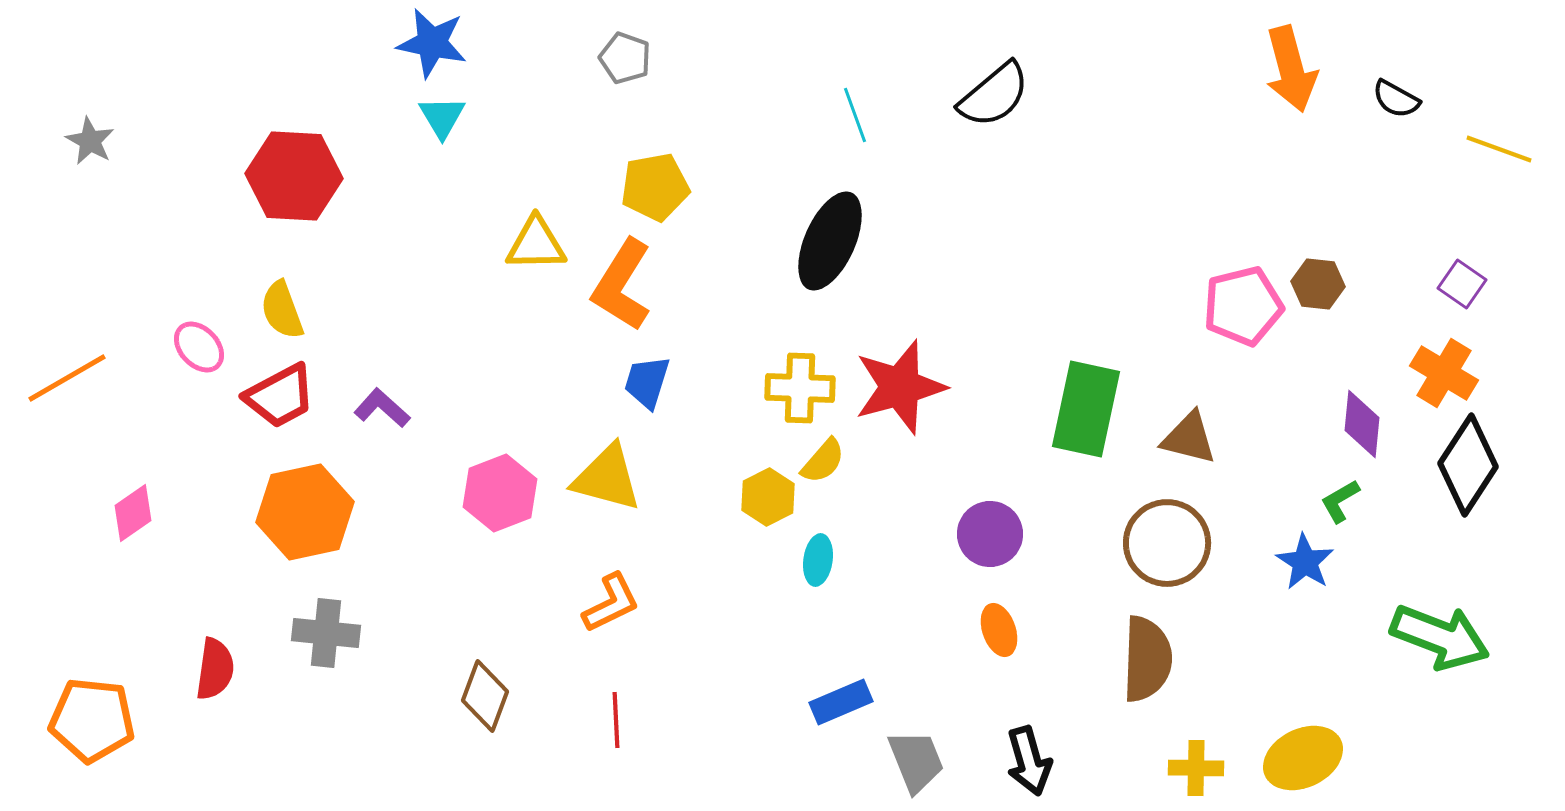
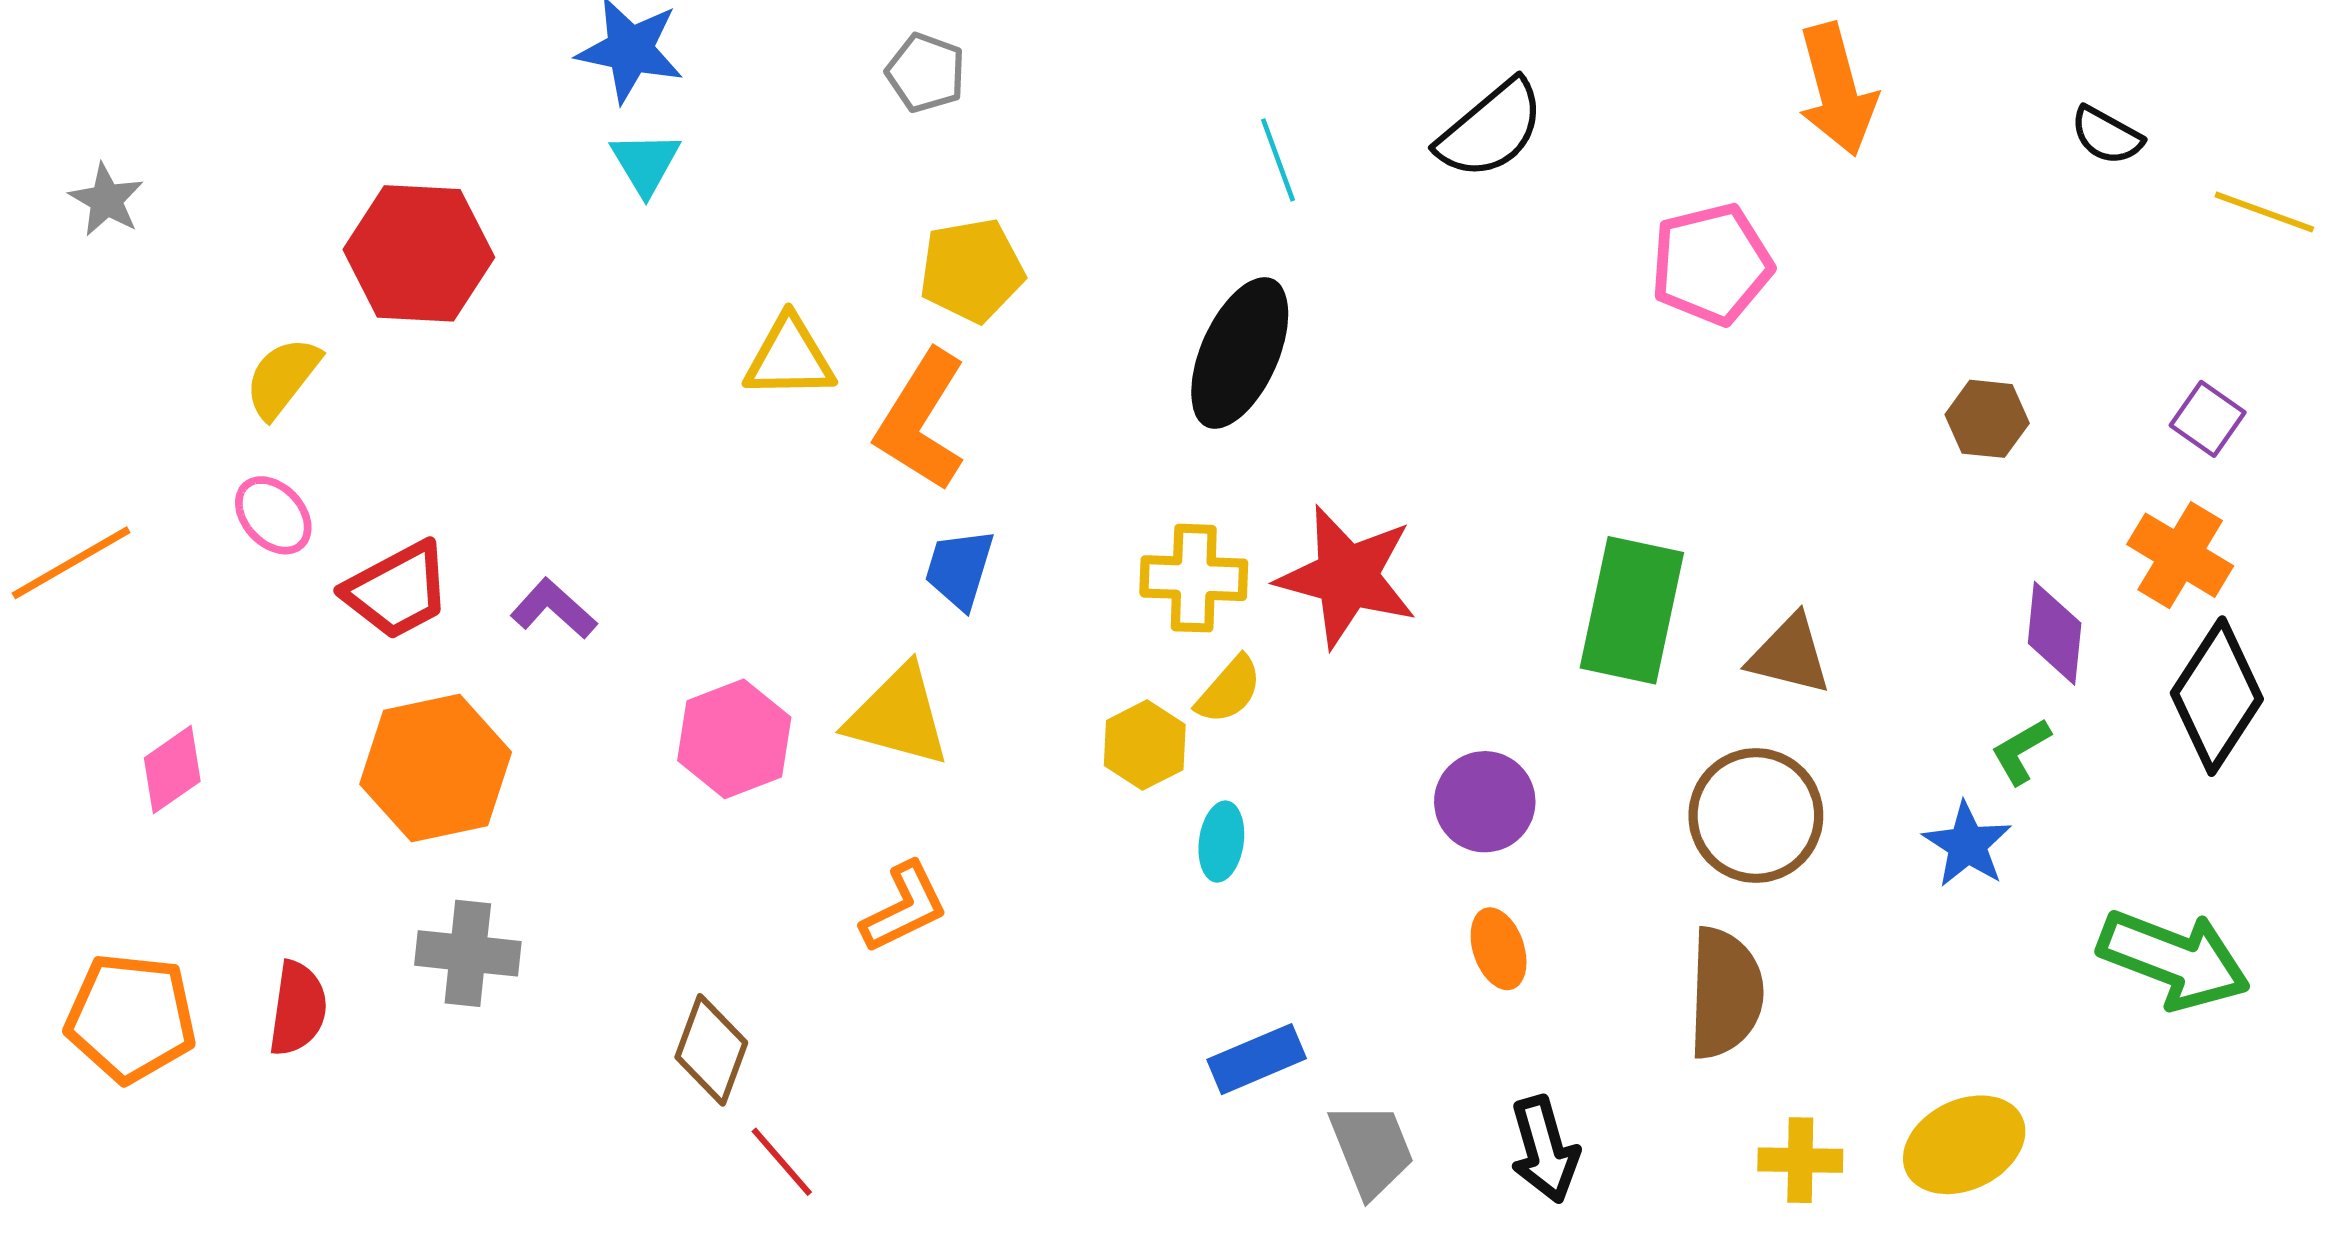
orange arrow: (1291, 69) -> (1837, 90), moved
pink pentagon: (1243, 306) -> (1711, 264), moved
yellow semicircle: (282, 310) -> (282, 377), moved, turned 58
red star: (900, 387) -> (1347, 577), turned 30
orange pentagon: (92, 720) -> (131, 1018), moved
red line: (616, 720) -> (782, 1162), moved, turned -38

